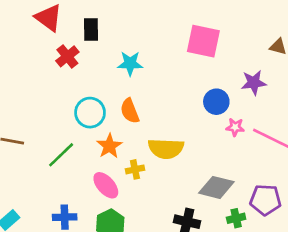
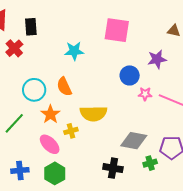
cyan star: (130, 63) -> (74, 51), moved

